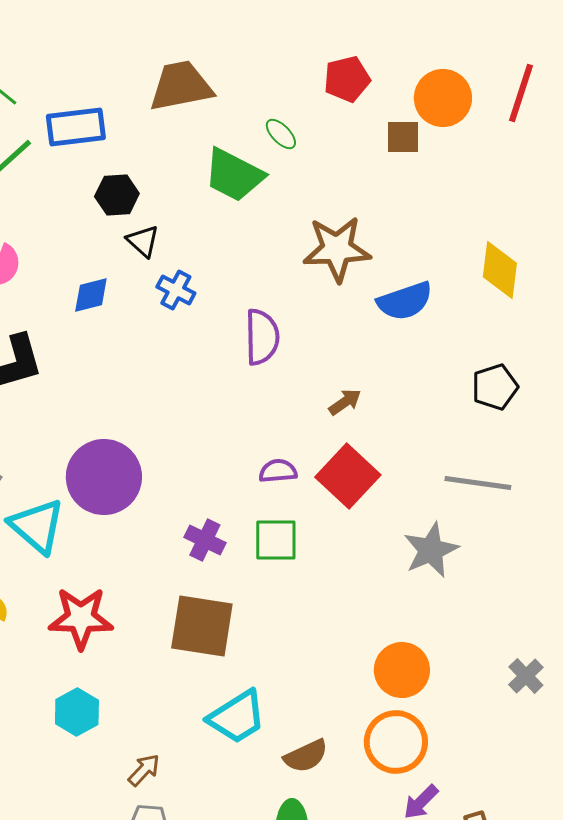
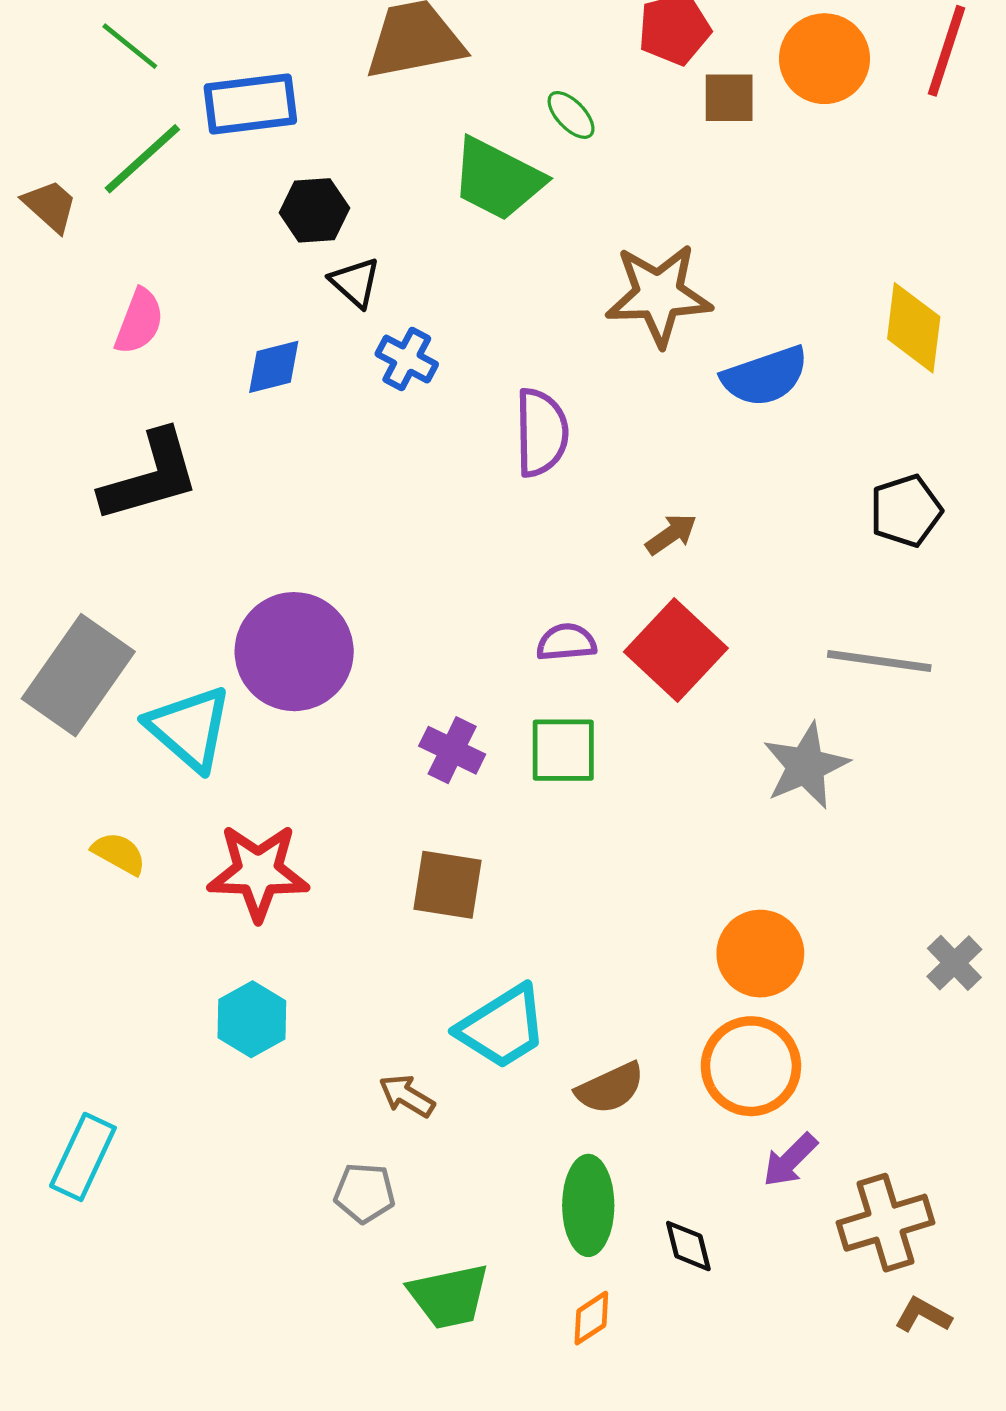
brown square: (403, 137) -> (729, 98), moved
brown square: (202, 626) -> (447, 885), size x0.7
brown arrow: (144, 770) -> (407, 1096), moved, turned -102

